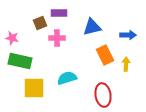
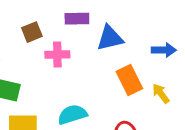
purple rectangle: (59, 13) -> (77, 19), moved
yellow arrow: (126, 64) -> (161, 94), turned -40

